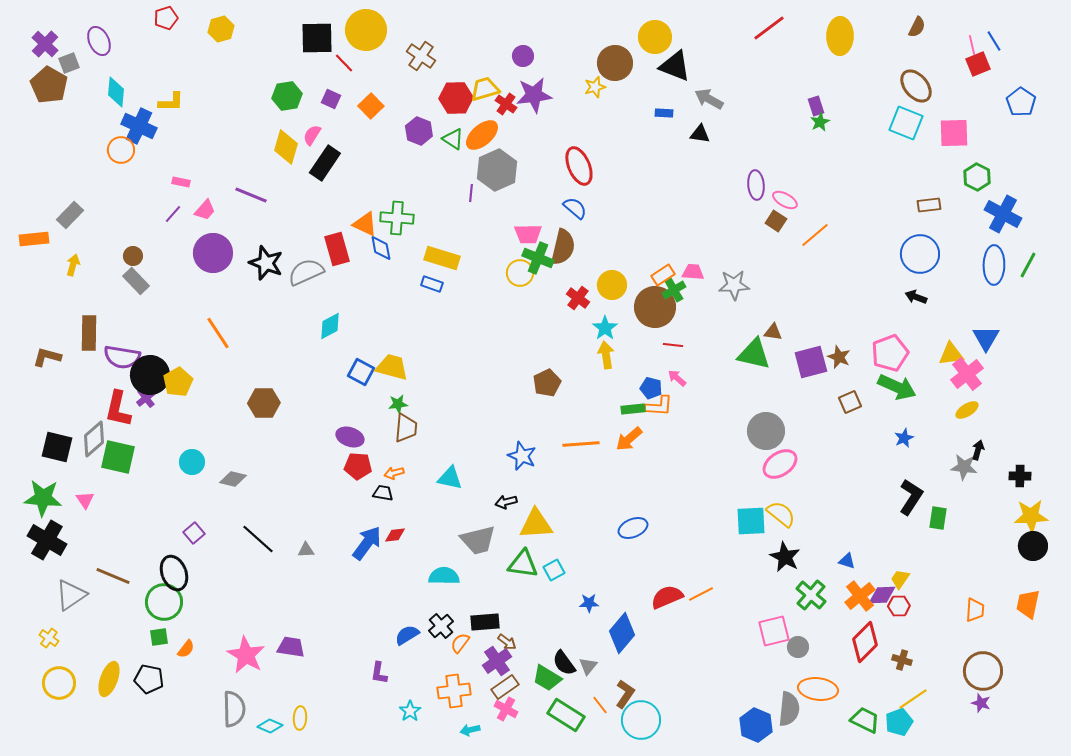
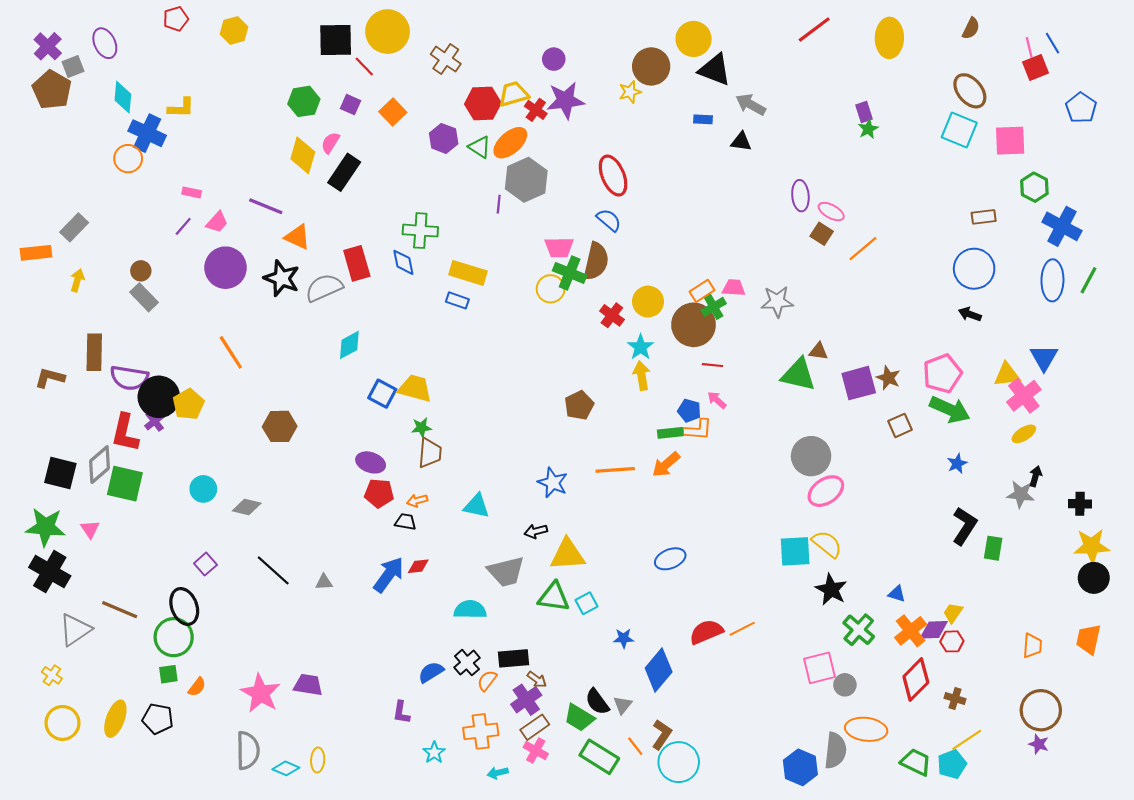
orange triangle: (365, 224) -> (298, 237), moved

